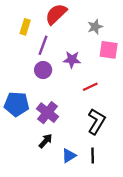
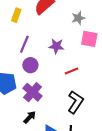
purple line: (43, 45) -> (24, 44), moved
purple circle: (43, 70) -> (30, 65), moved

